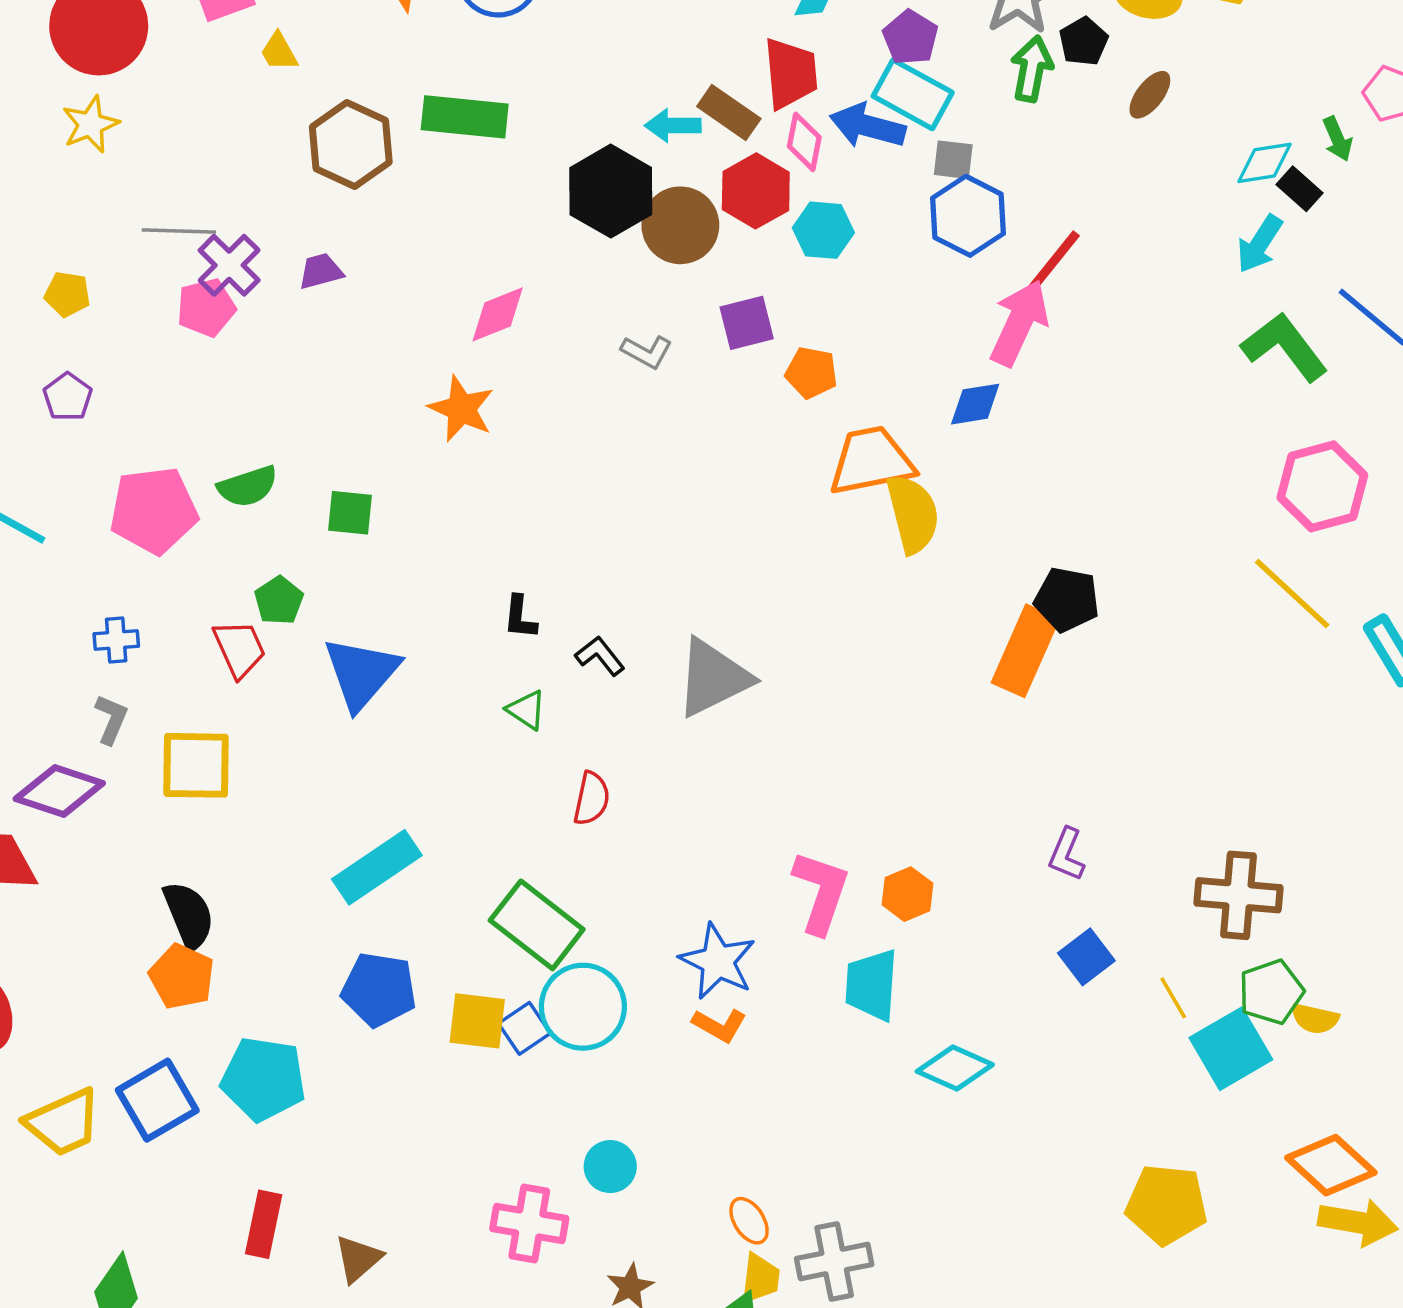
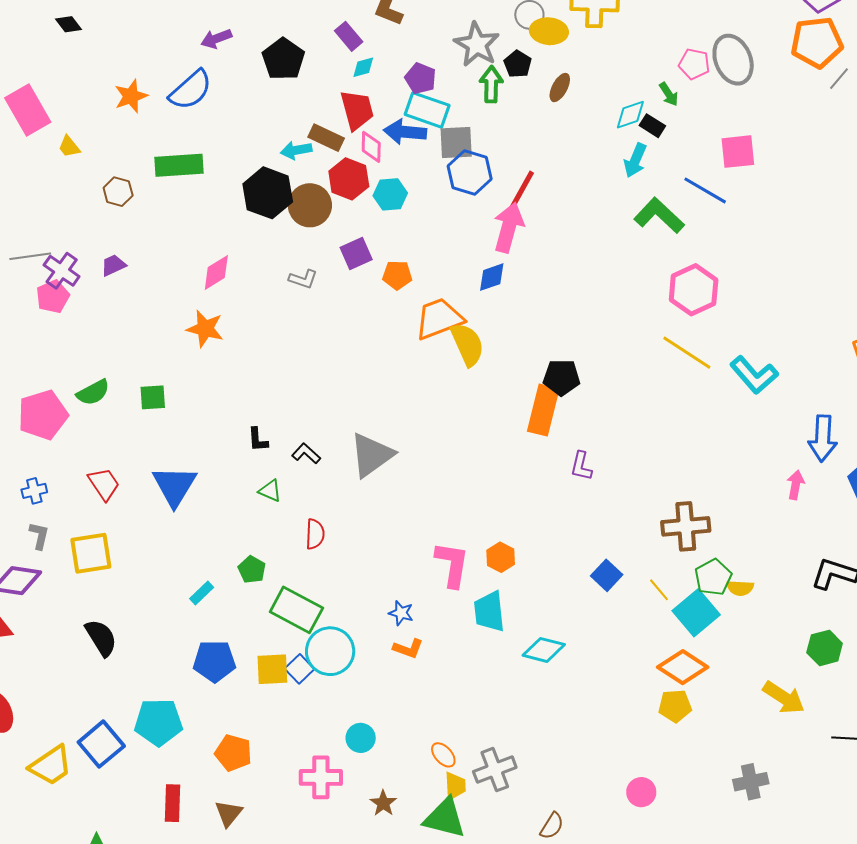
brown hexagon: (351, 145) -> (118, 192), size x0.6
gray square: (953, 160) -> (456, 143), size x1.5
green pentagon: (279, 601) -> (252, 570), moved
purple L-shape: (1067, 854) -> (581, 466), moved
cyan rectangle: (377, 867) -> (202, 593), size x0.5
blue star: (718, 961) -> (401, 613), size x0.6
orange pentagon: (182, 977) -> (233, 753), moved
orange diamond: (1331, 1165) -> (683, 667), moved
yellow pentagon: (1166, 1204) -> (675, 706), size x0.7
yellow arrow: (1358, 1222) -> (784, 698), turned 33

